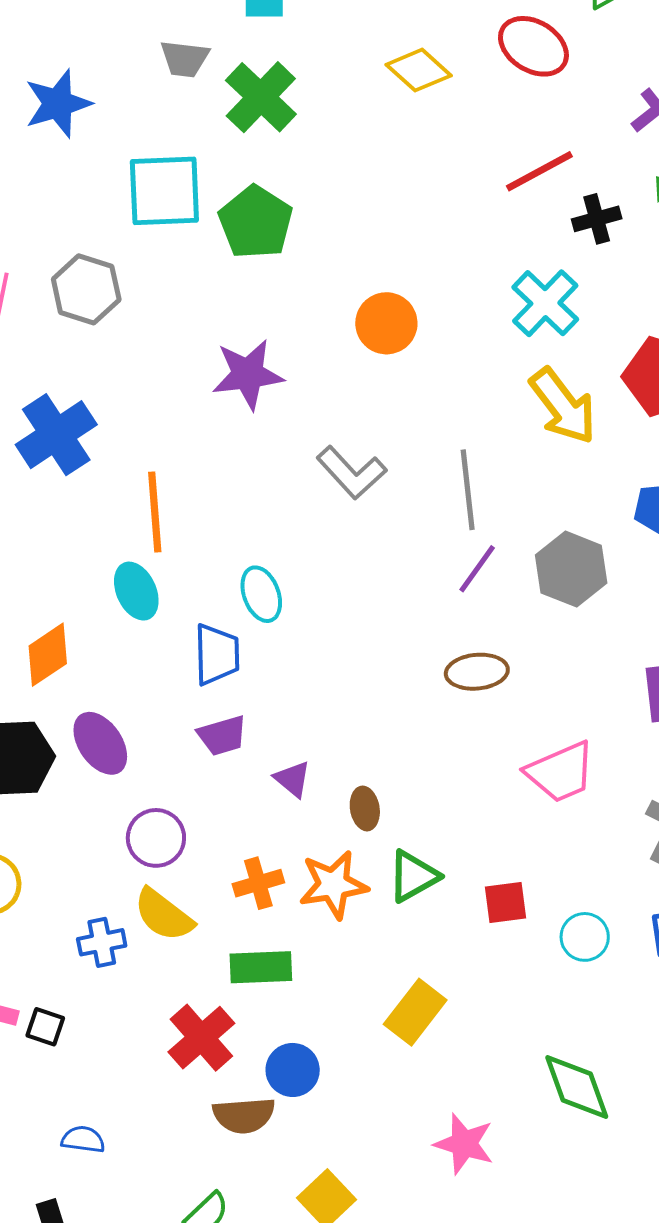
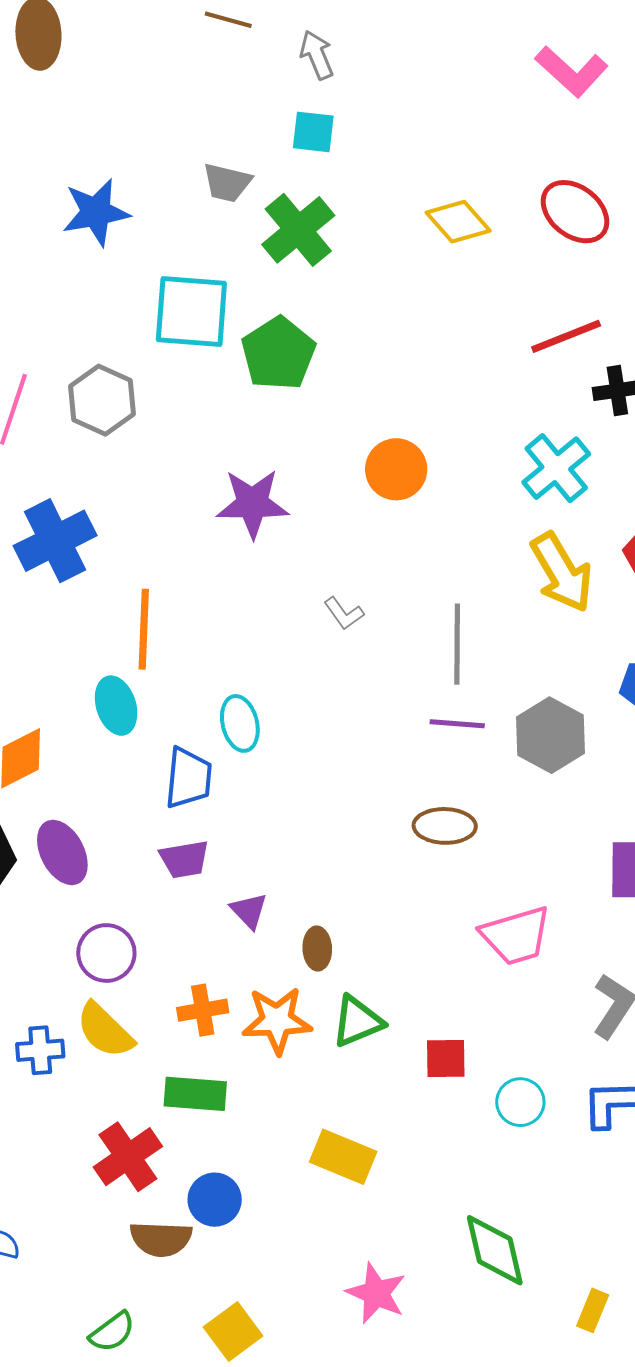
gray L-shape: (351, 473) -> (344, 613), size x0.6
purple line: (477, 569) -> (457, 724), turned 52
yellow rectangle: (415, 1012) -> (343, 1157), turned 68

